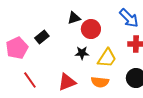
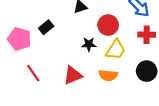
red circle: (91, 29) -> (108, 25), moved
pink pentagon: (17, 48) -> (19, 39), turned -30

